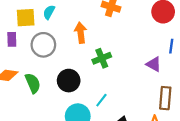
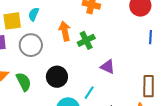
green cross: (102, 58) -> (86, 40), moved
purple triangle: (154, 64) -> (108, 67), moved

